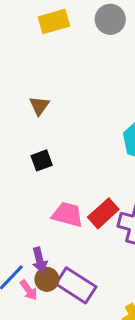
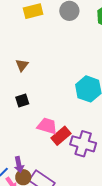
pink trapezoid: (67, 214) -> (47, 126), moved

